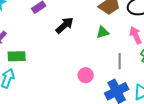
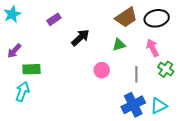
pink circle: (86, 75) -> (102, 70), moved

